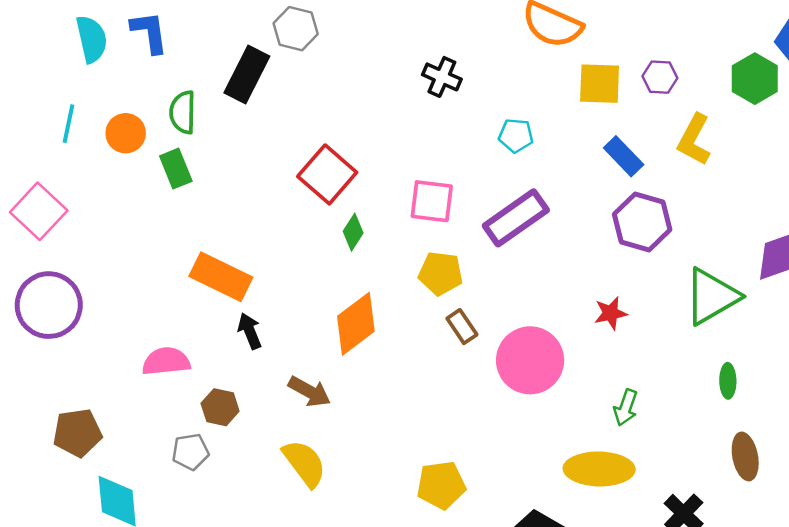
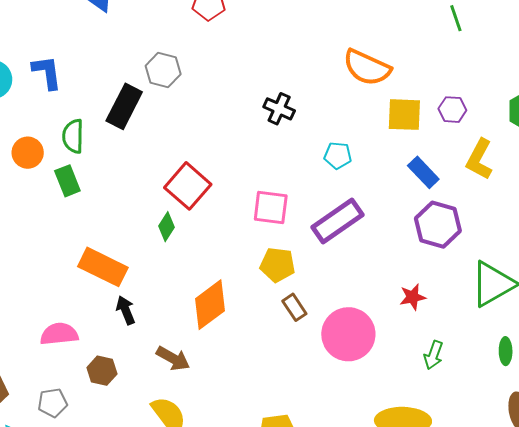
green diamond: (353, 232) -> (166, 227), moved
green arrow: (626, 408) -> (433, 355), moved
gray pentagon: (190, 452) -> (52, 403), moved

